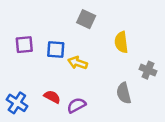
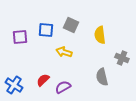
gray square: (86, 19) -> (71, 25), moved
blue square: (56, 49) -> (46, 30), moved
red semicircle: (52, 97) -> (43, 80), turned -72

